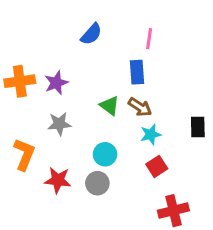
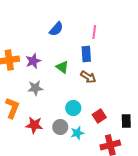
green triangle: (110, 106) -> (62, 67), moved
black rectangle: (198, 127) -> (126, 121), moved
cyan star: (151, 134) -> (77, 133), moved
cyan circle: (105, 154) -> (73, 108), moved

